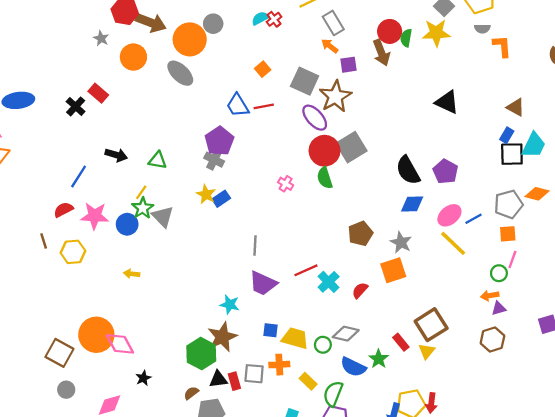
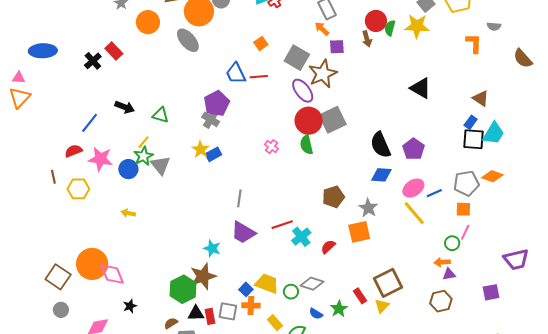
gray semicircle: (482, 29) -> (494, 26), moved
brown arrow: (381, 53) -> (367, 39), size x0.7
blue square: (271, 330) -> (246, 289), moved, turned 32
blue semicircle: (353, 367) -> (316, 314), size x0.6

